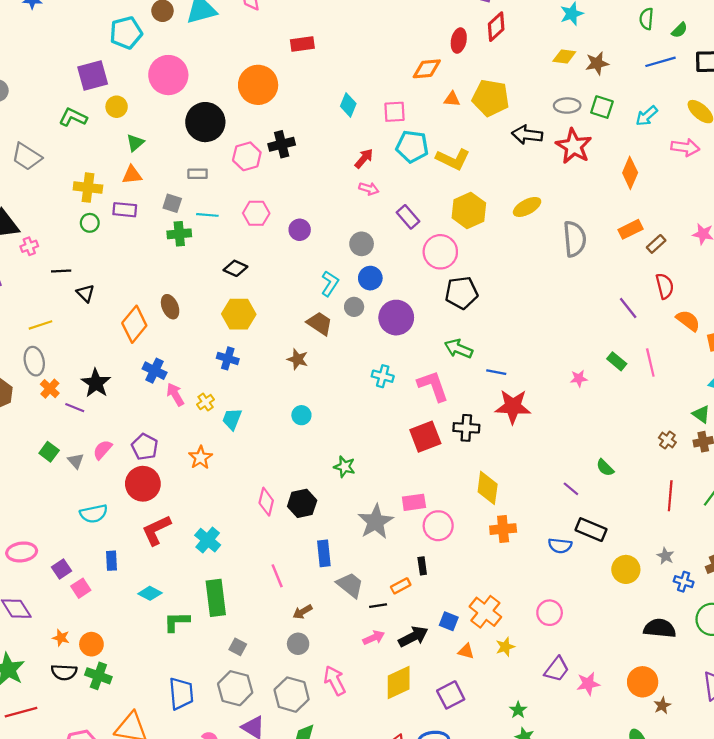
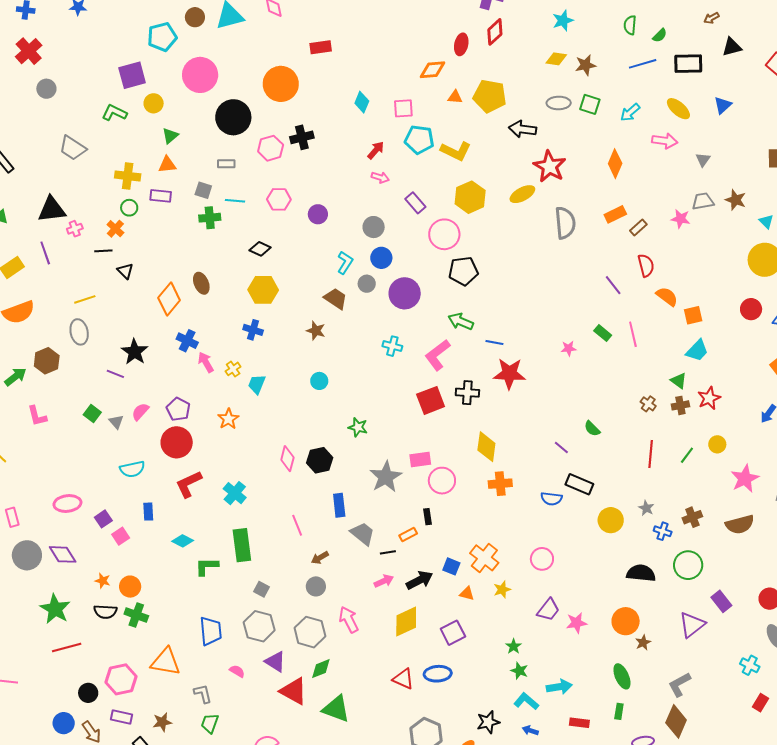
red star: (574, 146) -> (550, 166), moved
pink L-shape: (433, 386) -> (437, 355), turned -108
orange cross: (50, 389) -> (115, 229), moved

